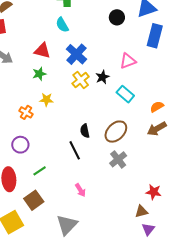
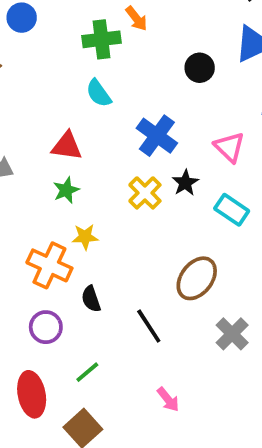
blue cross: (76, 54) -> (157, 136), moved
pink triangle: (128, 61) -> (229, 147), turned -48
orange cross: (26, 112) -> (49, 265), size x1.6
black semicircle: (85, 131) -> (91, 299), moved
brown ellipse: (116, 132) -> (197, 278), moved

